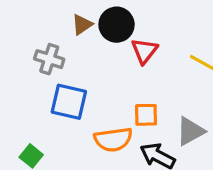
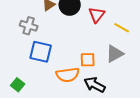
red triangle: (144, 51) -> (97, 15), moved
gray triangle: (190, 131) -> (115, 54), moved

